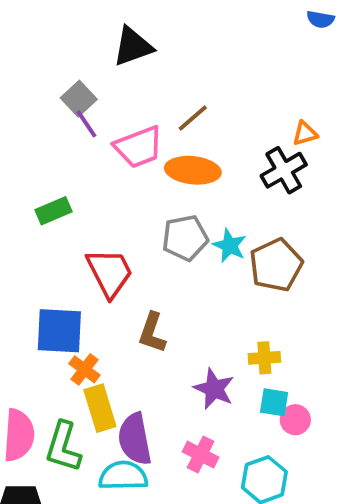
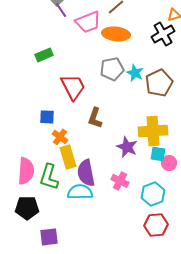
blue square: (59, 331) -> (47, 117), size x0.6
yellow cross: (264, 358) -> (153, 131), size x1.8

